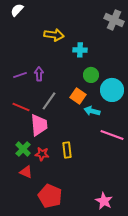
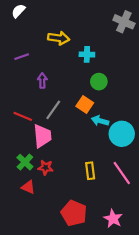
purple line: (20, 75) -> (22, 57), moved
cyan circle: (112, 90) -> (122, 134), moved
pink line: (112, 135) -> (122, 173), moved, turned 35
yellow rectangle: (67, 150) -> (90, 171), moved
red pentagon: (50, 196) -> (74, 213), moved

